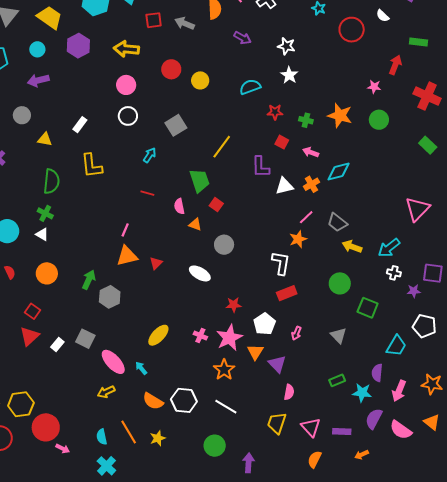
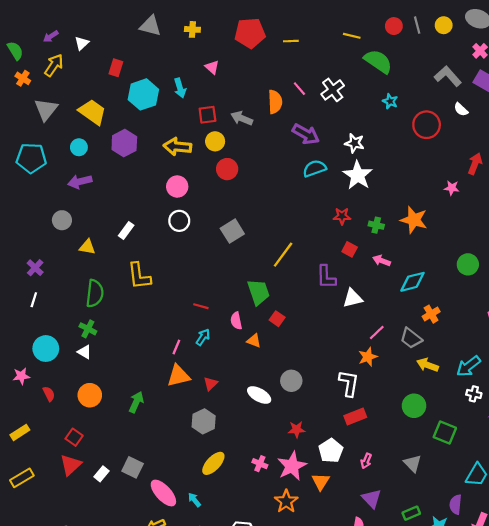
purple arrow: (242, 38) -> (306, 134), size x1.4
white star: (289, 75) -> (358, 175), size x1.5
yellow circle: (200, 80) -> (215, 141), moved
cyan semicircle: (250, 87) -> (315, 168), moved
green circle: (379, 120) -> (468, 264), moved
cyan arrow: (150, 155) -> (203, 337), moved
orange cross: (311, 184) -> (431, 314), moved
gray circle: (224, 245) -> (291, 381), moved
gray hexagon: (110, 297) -> (204, 421), moved
purple triangle: (277, 364) -> (371, 499), moved

